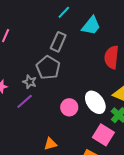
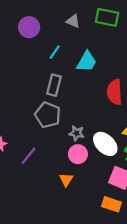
gray star: (30, 82) -> (77, 133), moved
orange triangle: (50, 144) -> (66, 180), moved, turned -32

